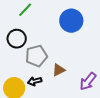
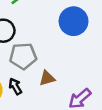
black arrow: (35, 81) -> (15, 86), turned 64

